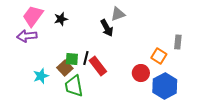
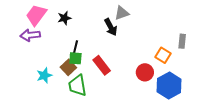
black line: (86, 58) -> (75, 47), moved

